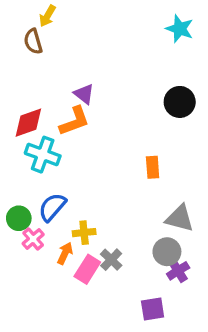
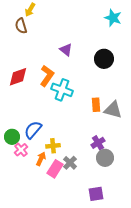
purple triangle: (84, 94) -> (66, 50), moved
black circle: (180, 102) -> (104, 59), moved
orange L-shape: (75, 121) -> (47, 76), turned -35
cyan cross: (43, 155) -> (62, 90), moved
gray triangle: (180, 218) -> (113, 110), moved
purple cross: (178, 271) -> (98, 143), moved

